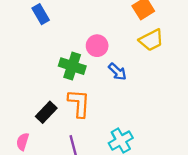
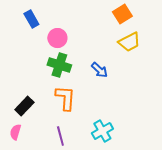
pink circle: (97, 46) -> (57, 38), moved
black rectangle: (46, 112) -> (24, 106), moved

